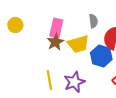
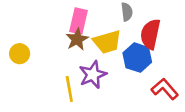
yellow circle: (15, 25) -> (20, 54), moved
purple star: (74, 82) -> (93, 75), moved

